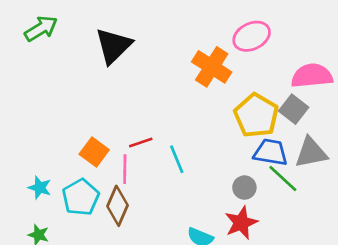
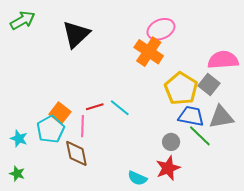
pink ellipse: (252, 36) -> (161, 29), moved
cyan line: (177, 159) -> (120, 108), moved, turned -30
cyan pentagon: (81, 197) -> (51, 129), moved
brown diamond: (118, 206) -> (76, 153), turned -36

